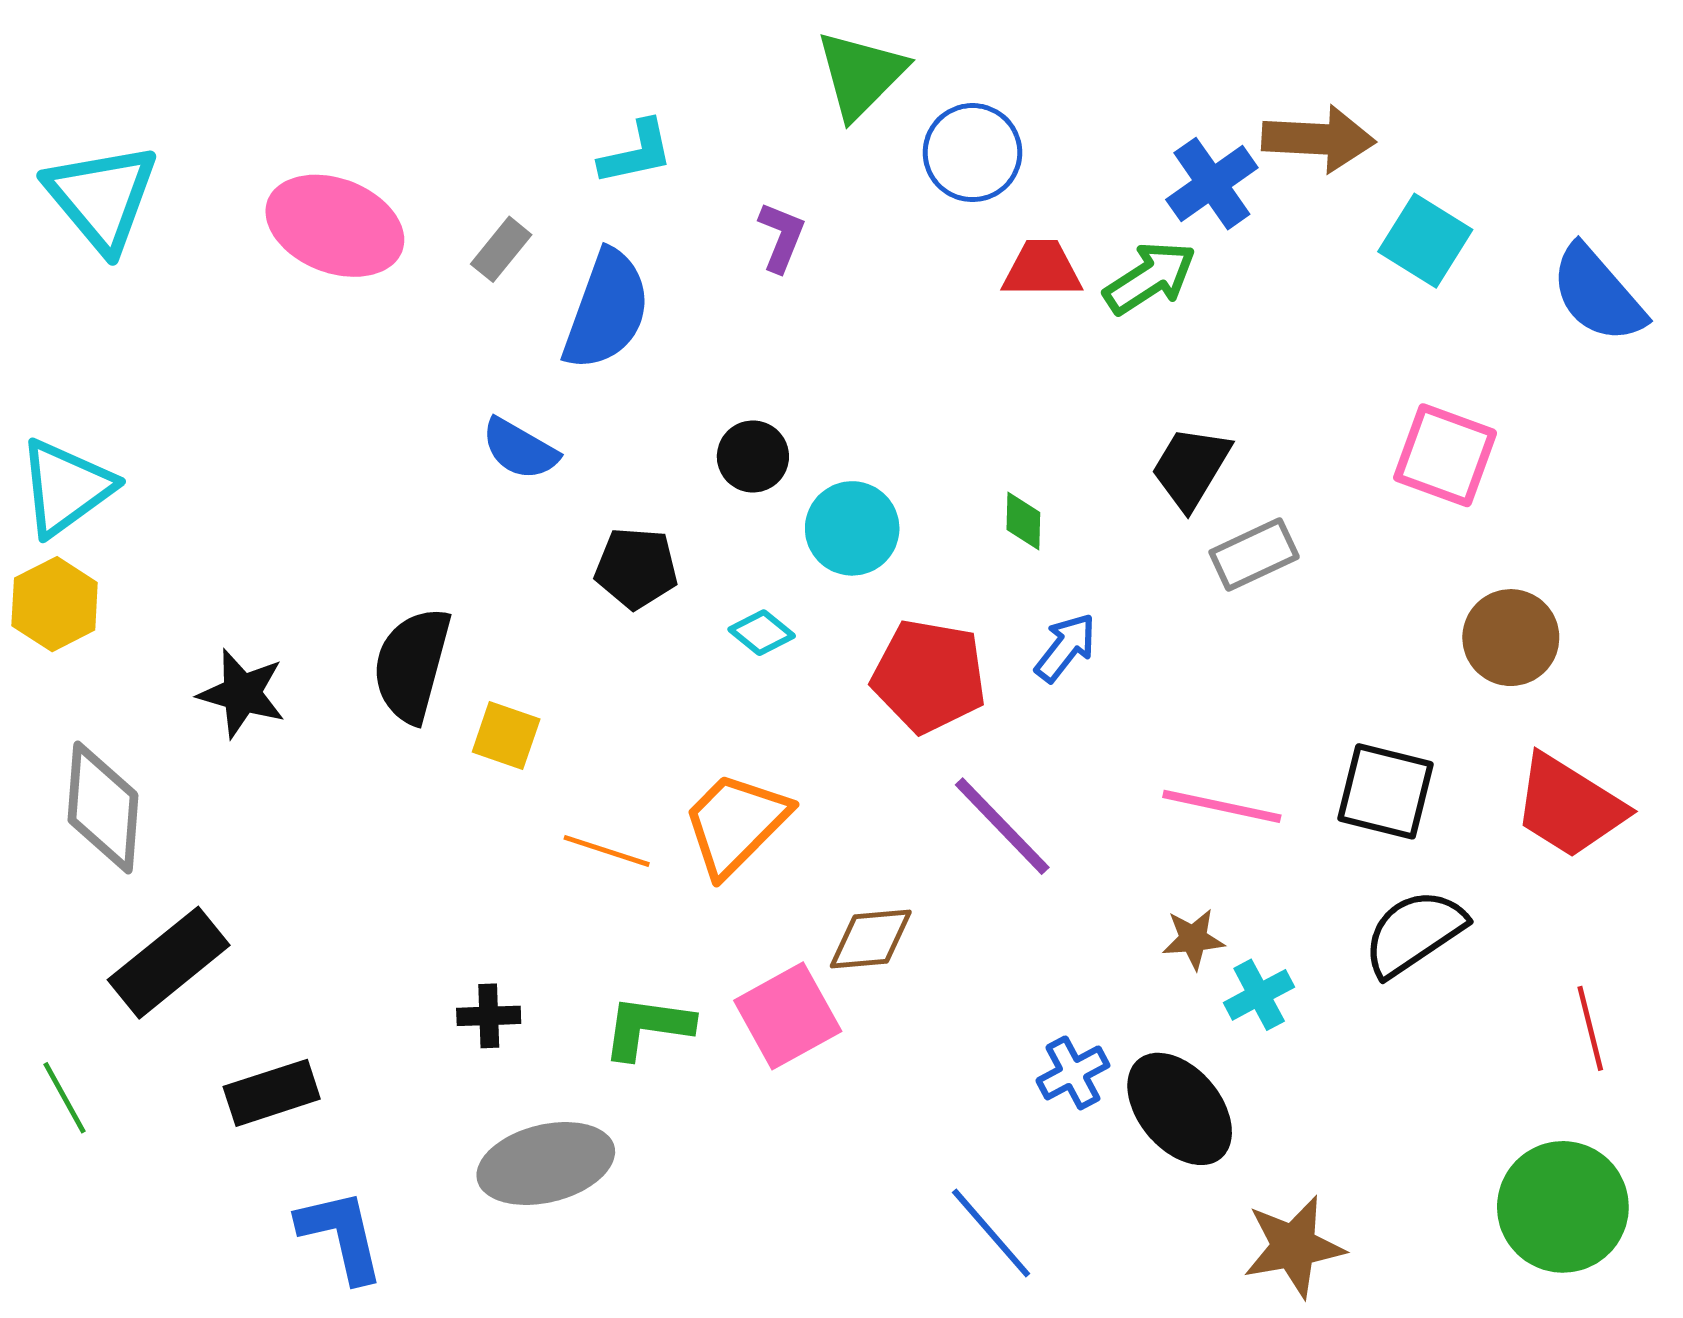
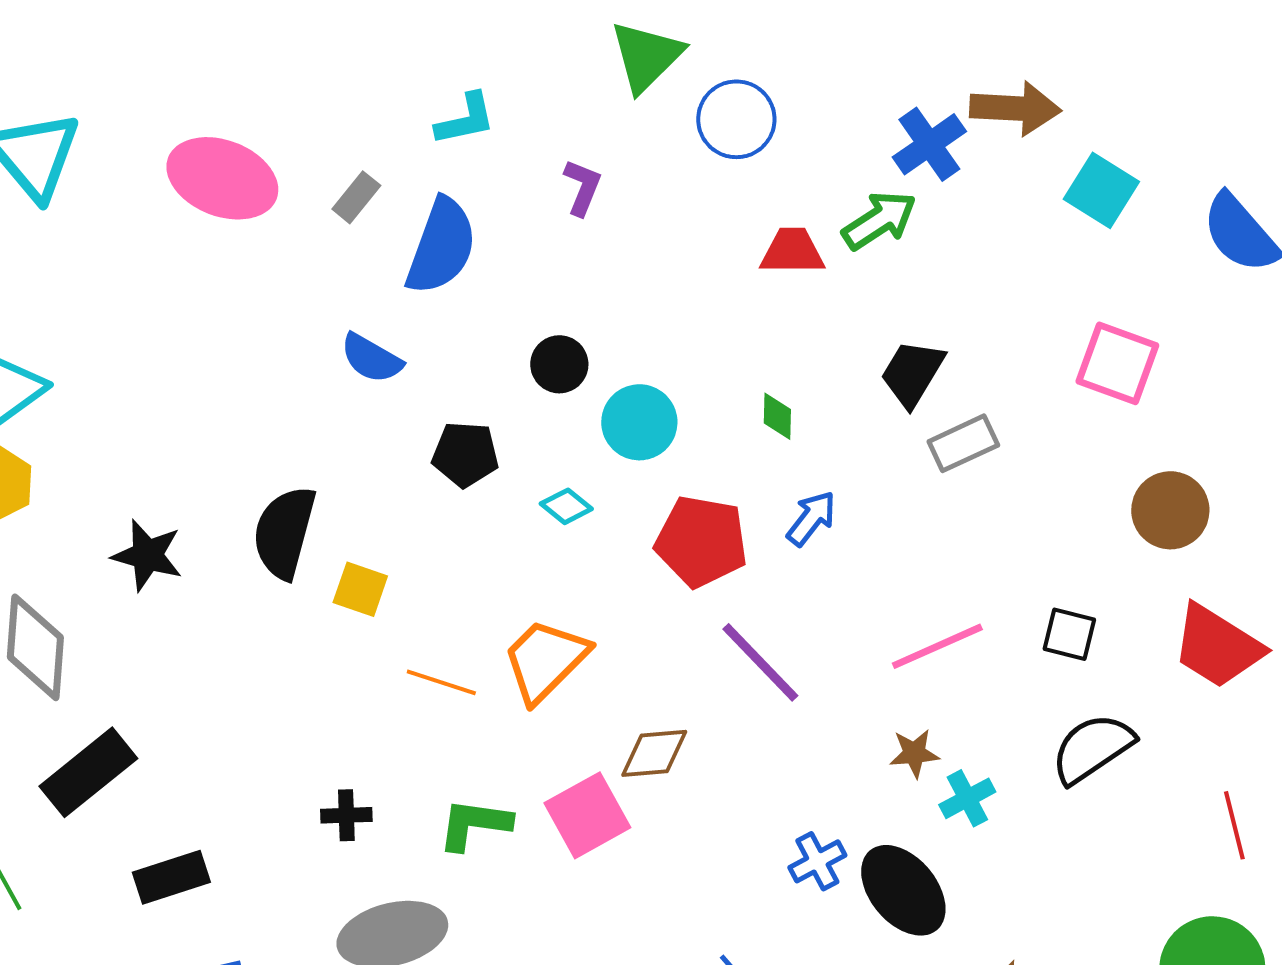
red trapezoid: (1042, 269) -> (792, 251), moved
black square: (1386, 791) -> (1069, 634), size x0.7
pink line: (1222, 806) -> (937, 646), turned -36

